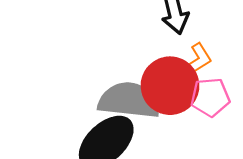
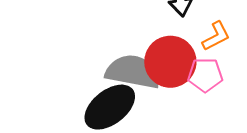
orange L-shape: (197, 60) -> (216, 36), moved

